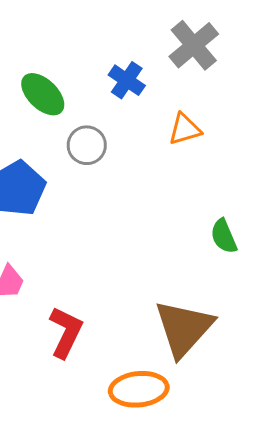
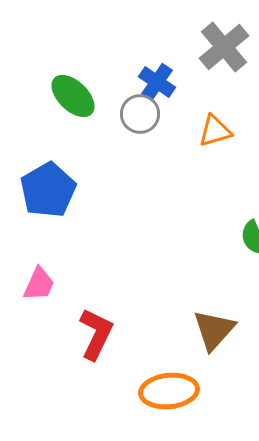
gray circle: (87, 145) -> (140, 114), moved
brown triangle: (184, 328) -> (214, 330), size x0.7

